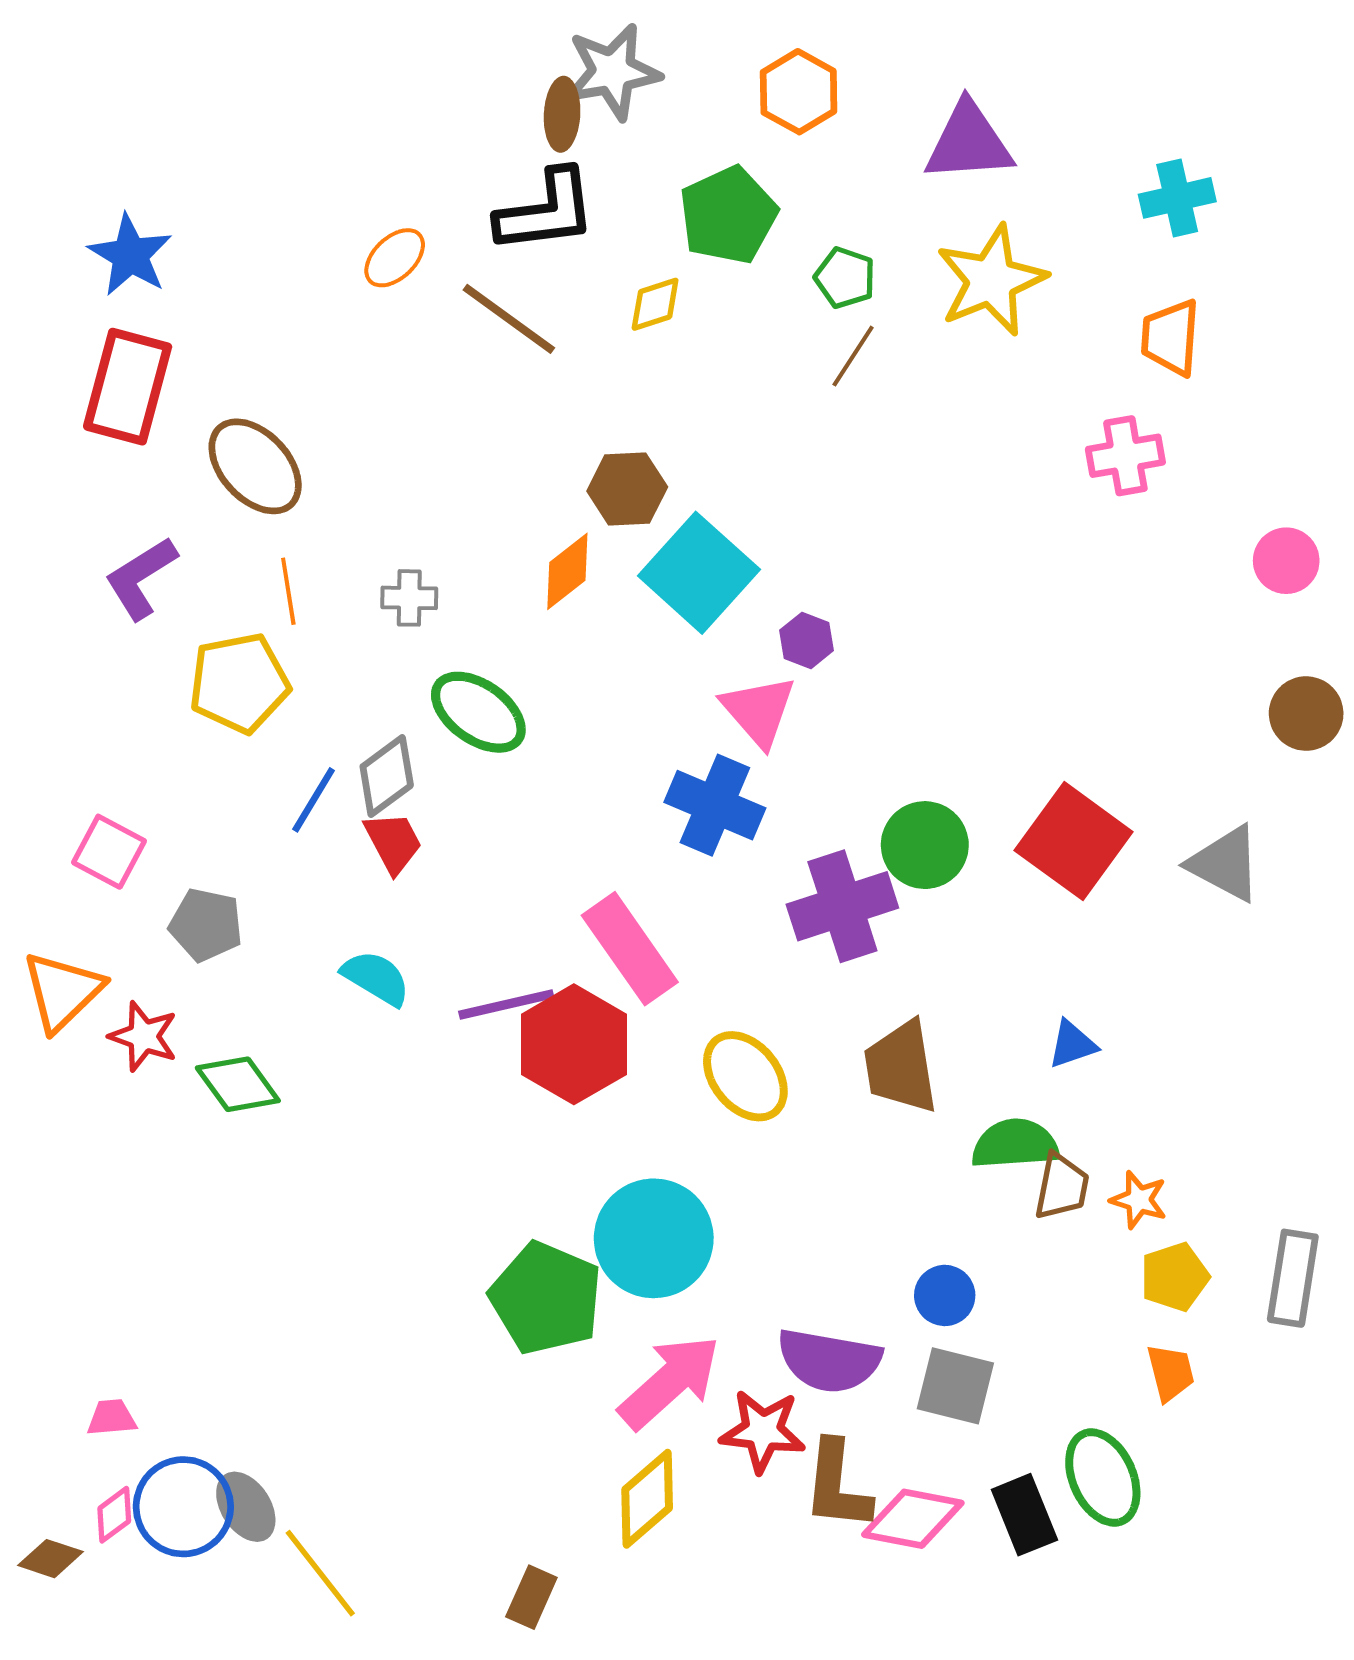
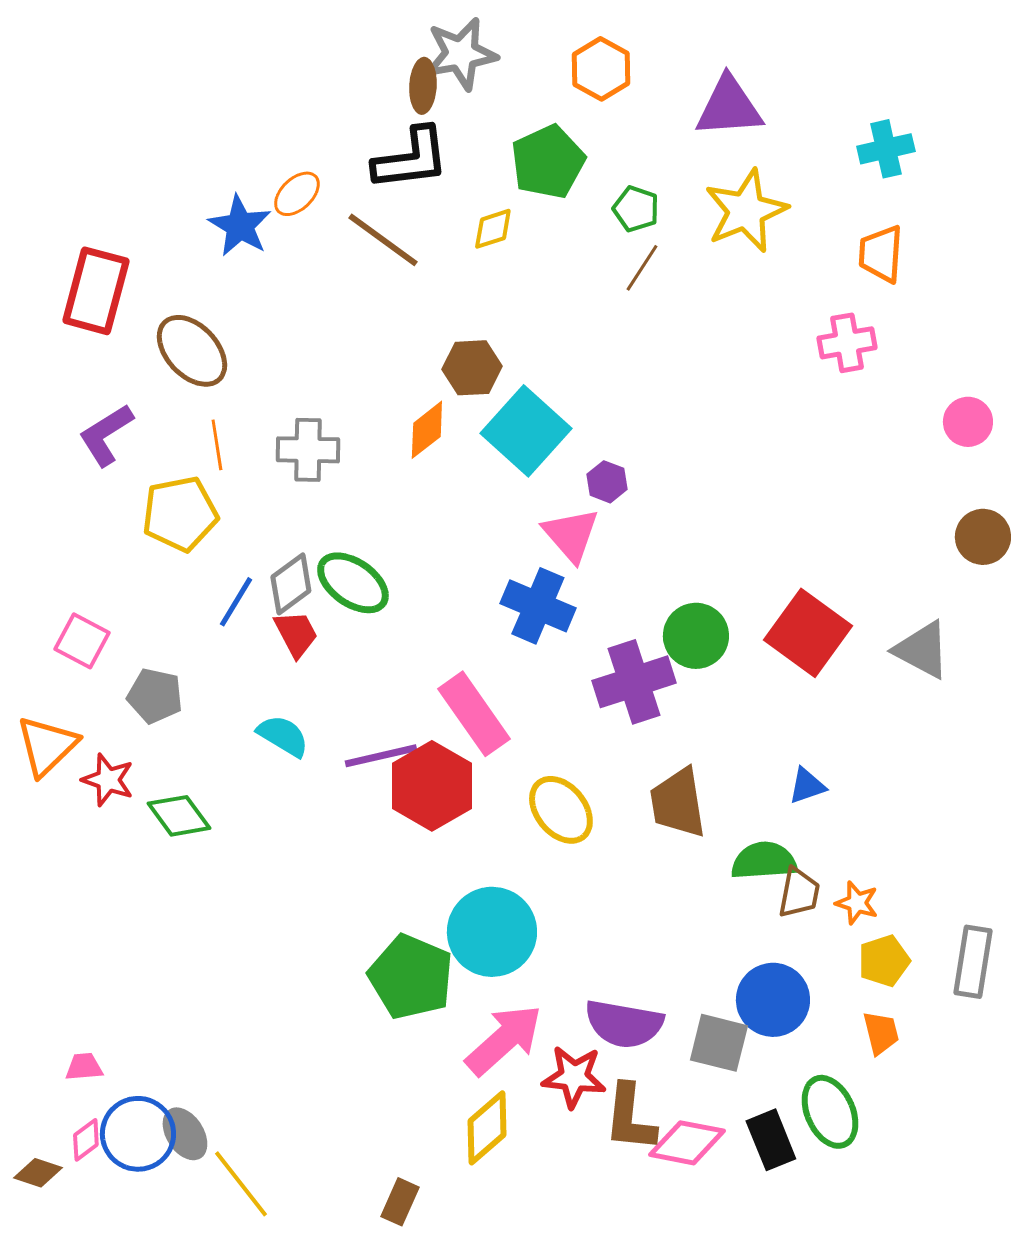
blue star: (130, 255) -> (240, 226), moved
gray cross: (409, 598) -> (308, 450), size x1.5
green ellipse: (478, 712) -> (353, 583), moved
blue circle: (945, 1295) -> (773, 1000), moved, size x1.6

